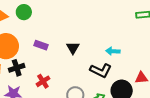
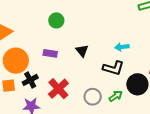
green circle: (24, 12) -> (56, 20), moved
red cross: (43, 81) -> (58, 89), size x1.5

